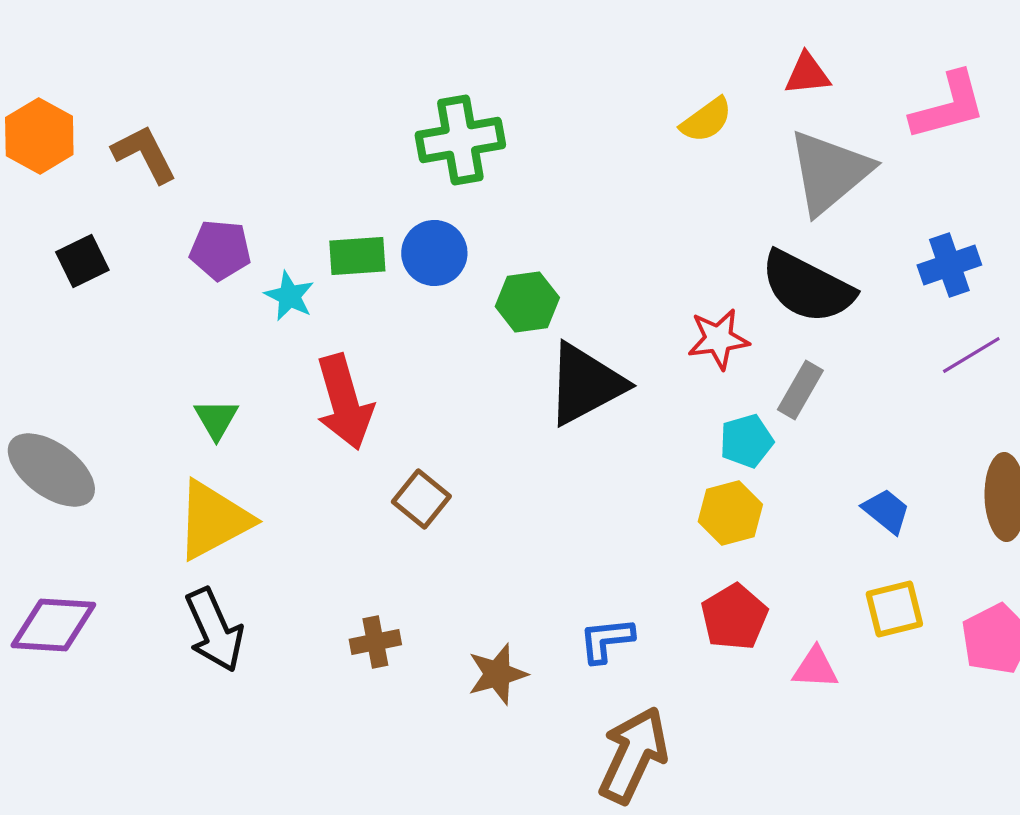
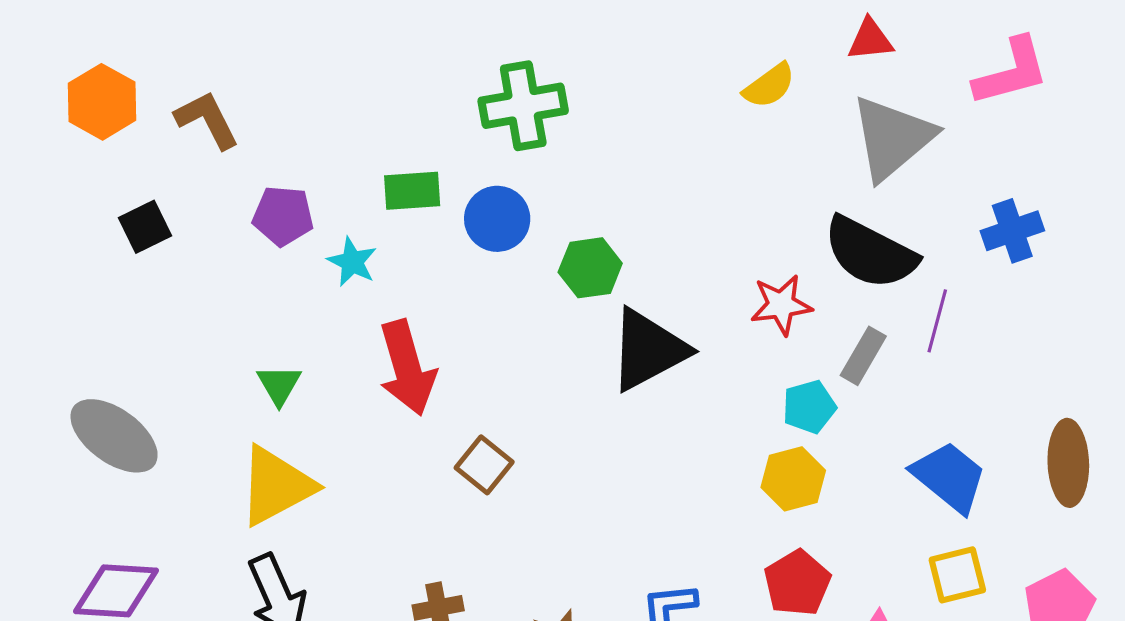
green rectangle: (357, 256) -> (412, 191), moved
purple line: (971, 355) -> (937, 321), moved, turned -44
blue trapezoid: (886, 511) -> (949, 477), size x1.6

